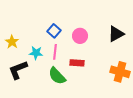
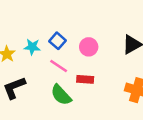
pink line: (55, 52) -> (59, 66), turned -63
cyan star: (36, 53) -> (32, 47), moved

